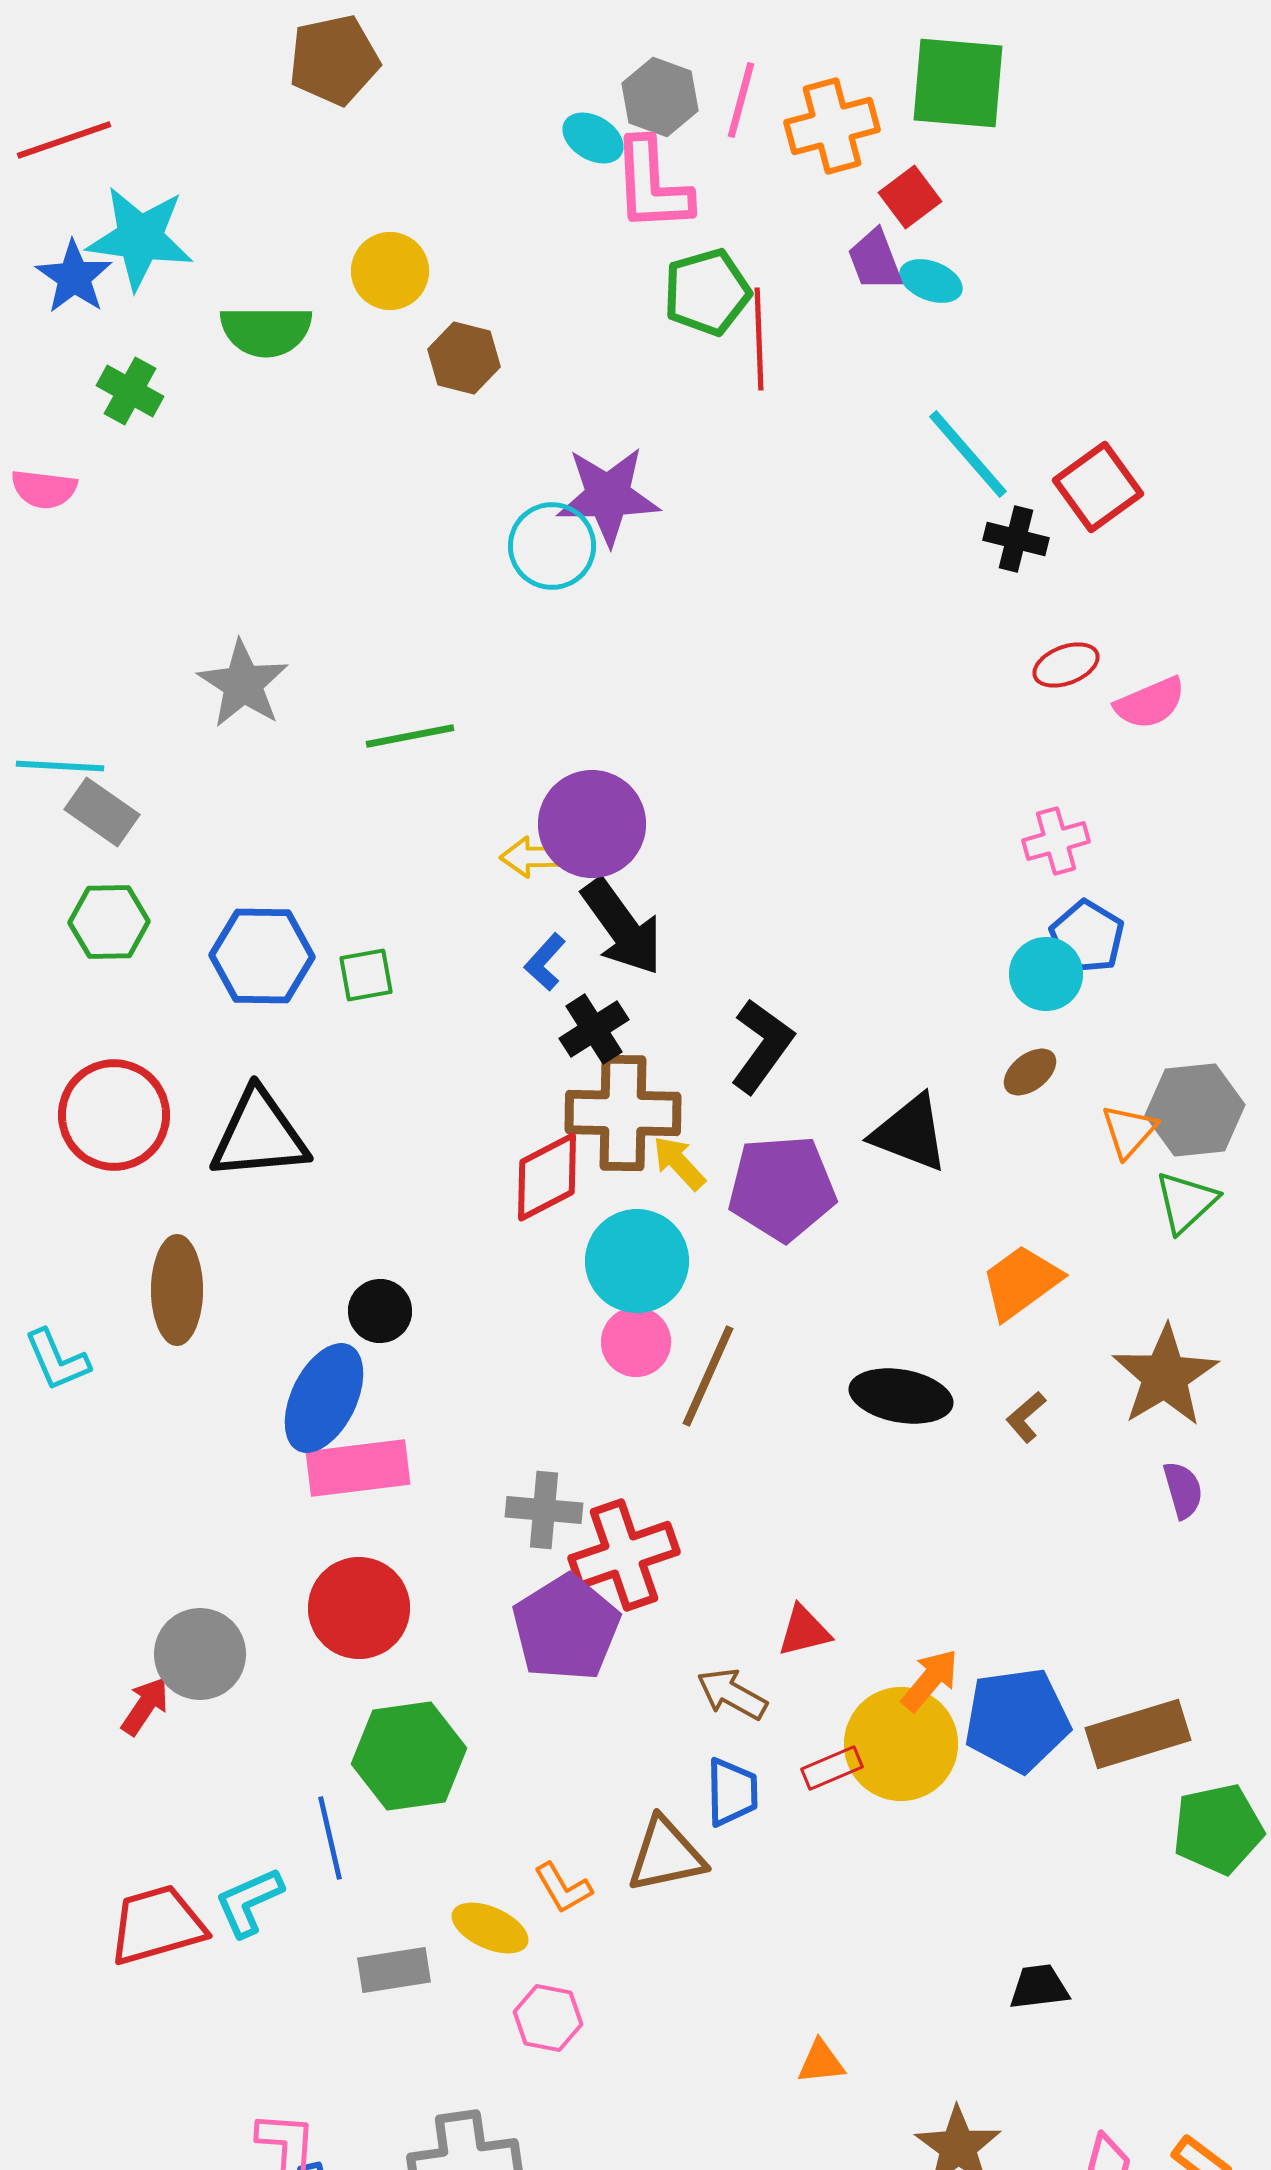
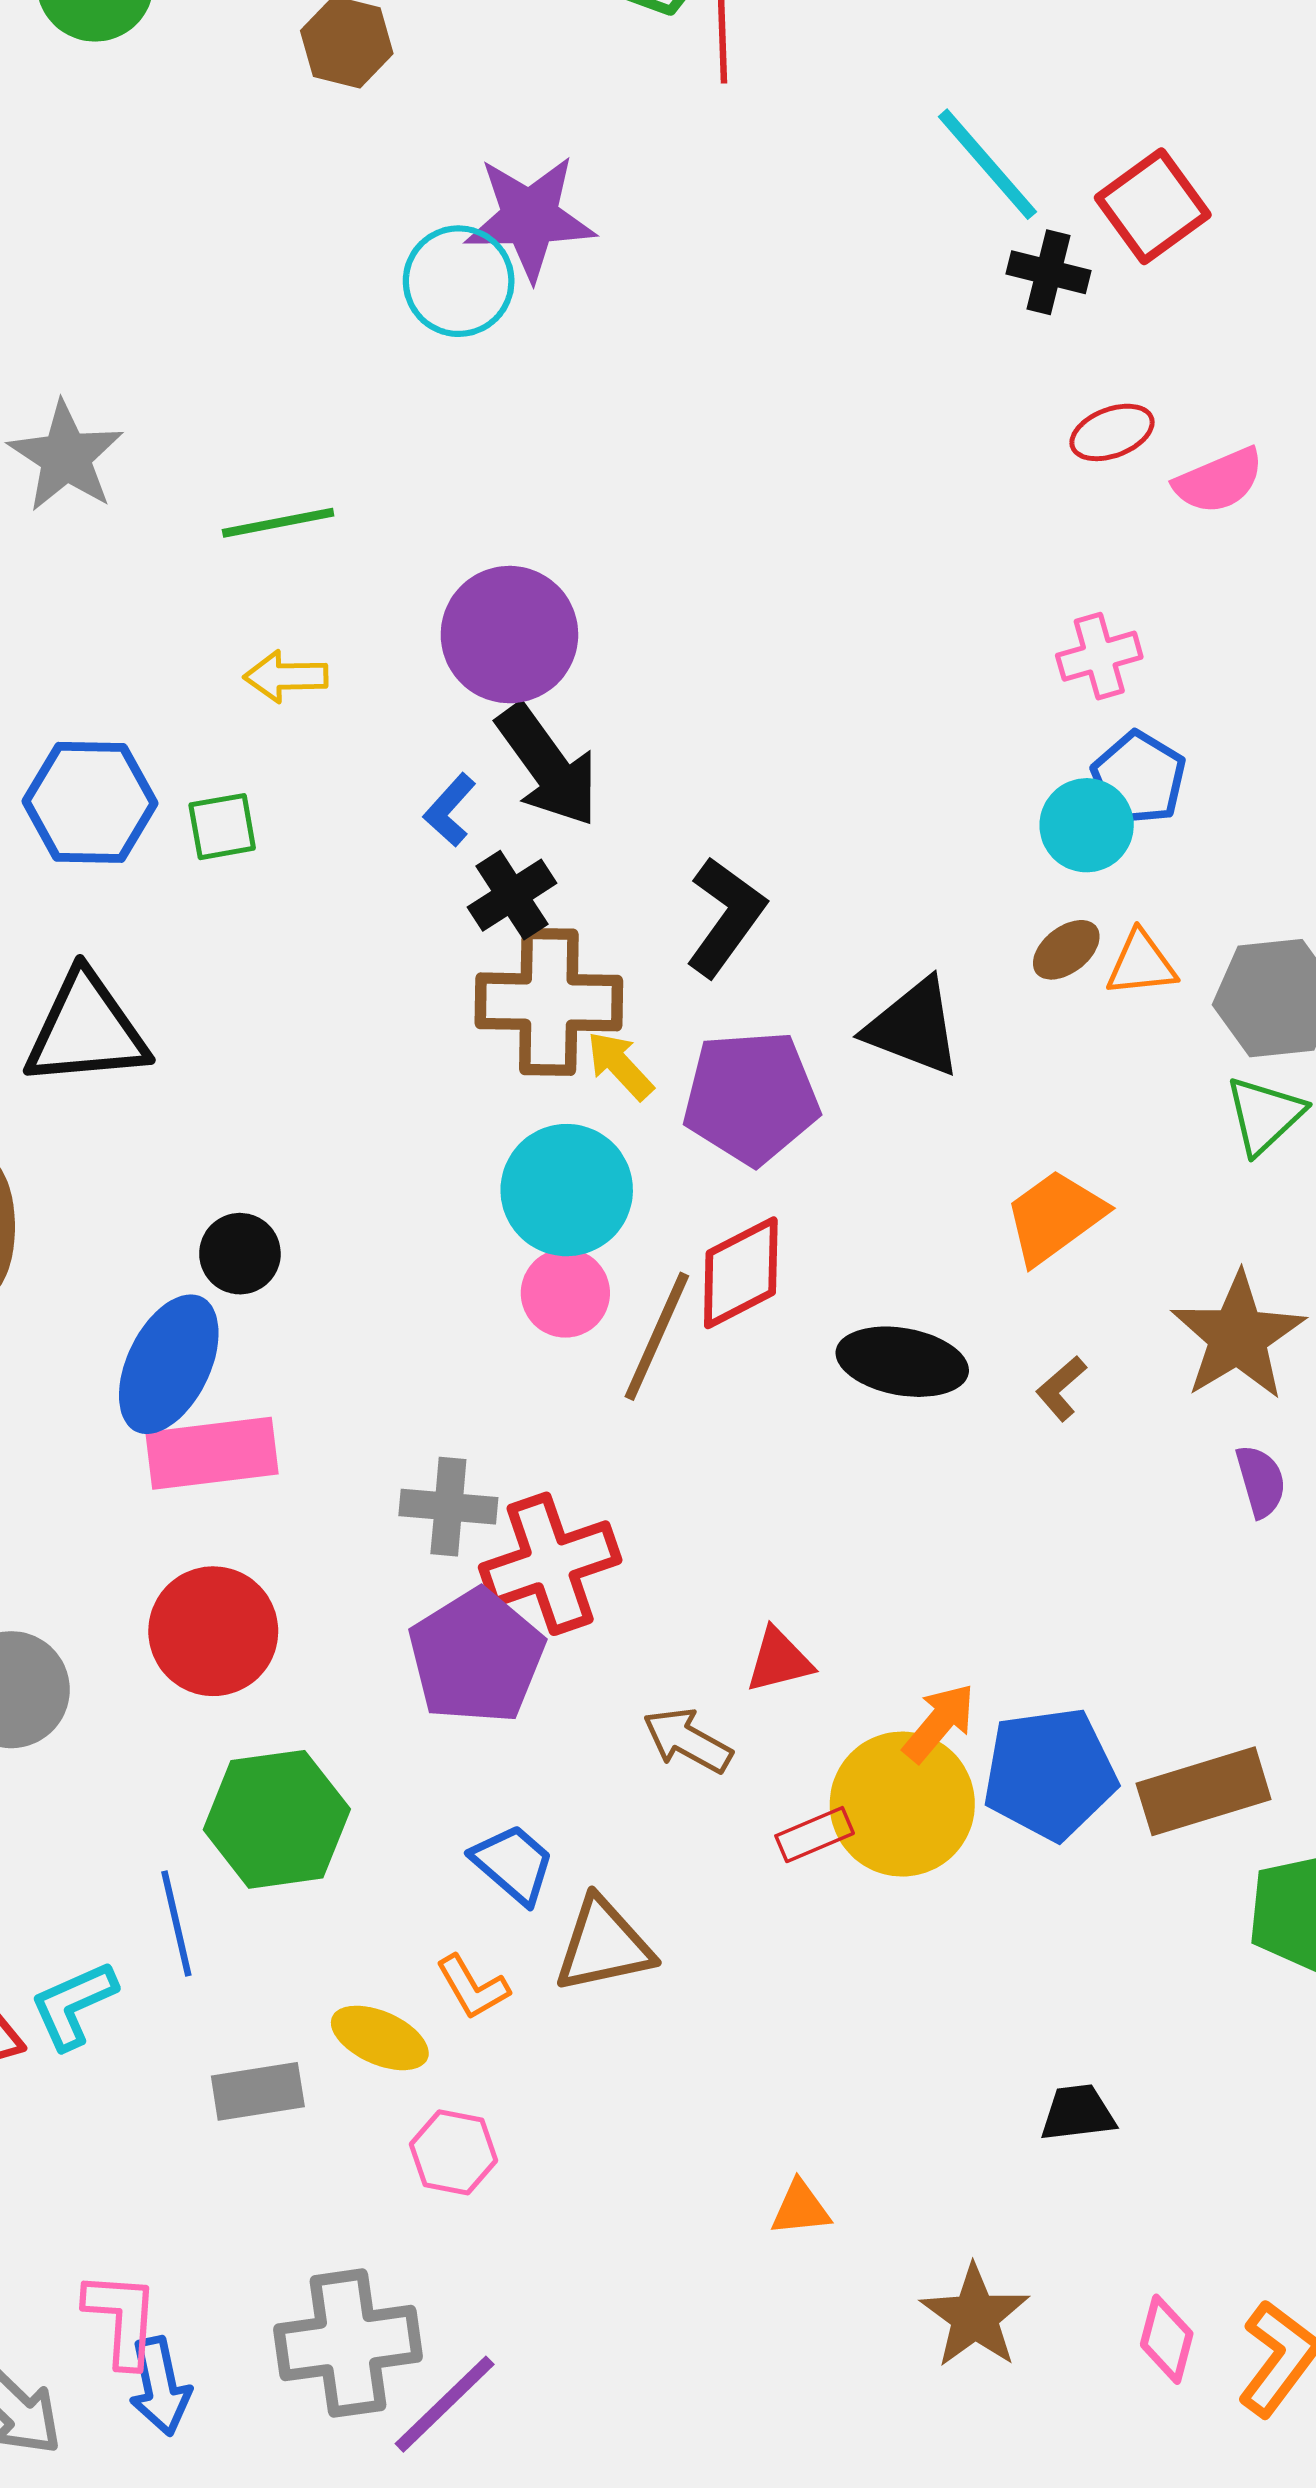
yellow arrow: (533, 857) -> (286, 677), moved
orange triangle: (1129, 1131) -> (1141, 964), moved, turned 42
red diamond: (547, 1177) -> (741, 1273), moved
blue trapezoid: (732, 1792) -> (513, 1864), moved, turned -48

